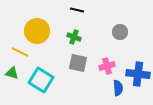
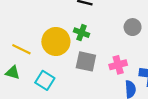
yellow circle: (37, 31) -> (56, 42), moved
cyan square: (41, 80) -> (45, 80), size x0.7

